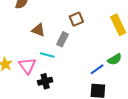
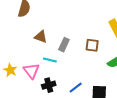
brown square: (76, 19) -> (92, 45), moved, turned 32
blue line: (97, 69) -> (76, 88), moved

